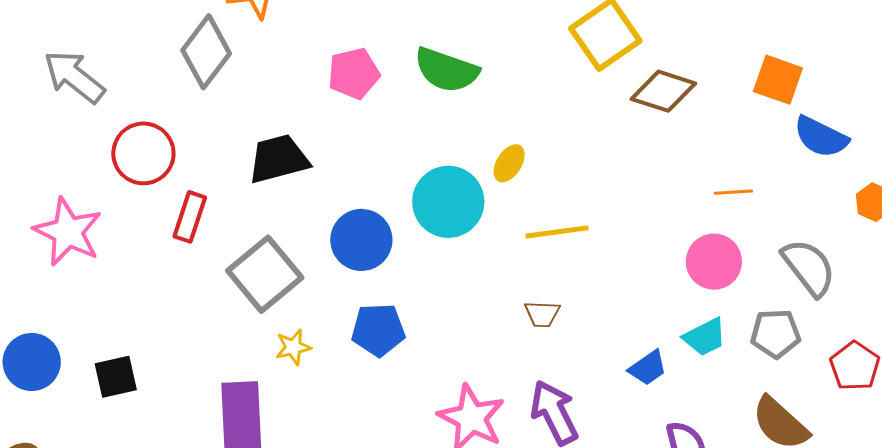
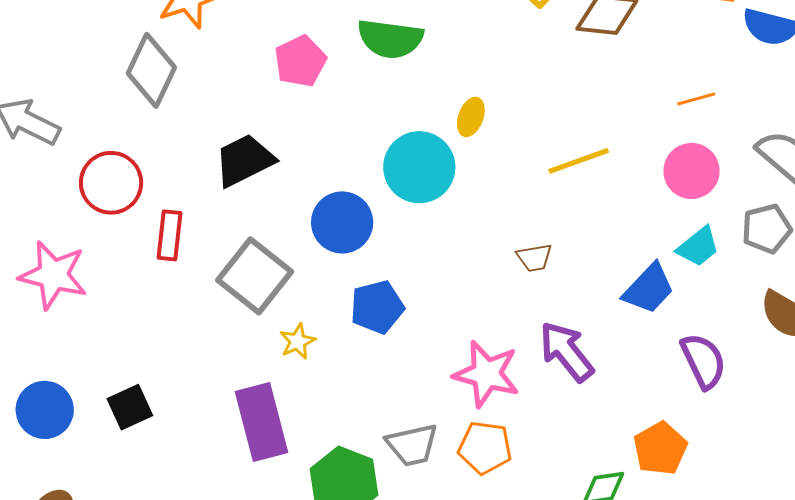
yellow line: (557, 232) -> (579, 161), moved
blue trapezoid: (648, 368) -> (649, 289), size x1.4

